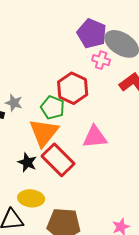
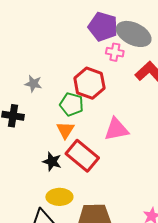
gray star: (14, 103) -> (33, 84), moved
orange triangle: (44, 133) -> (65, 130), size x0.6

